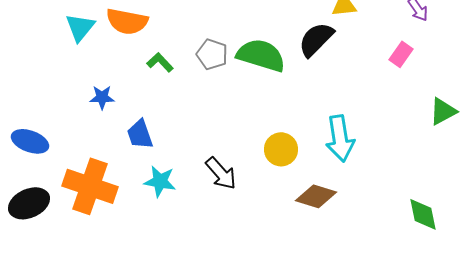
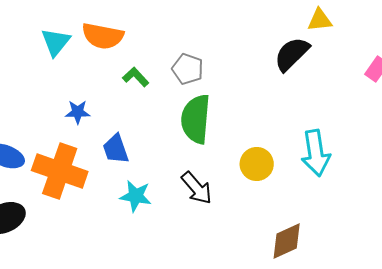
green semicircle: (261, 55) -> (196, 119), moved, turned -102
orange cross: (90, 186) -> (60, 171), moved
brown diamond: (316, 196) -> (287, 241), moved, turned -42

